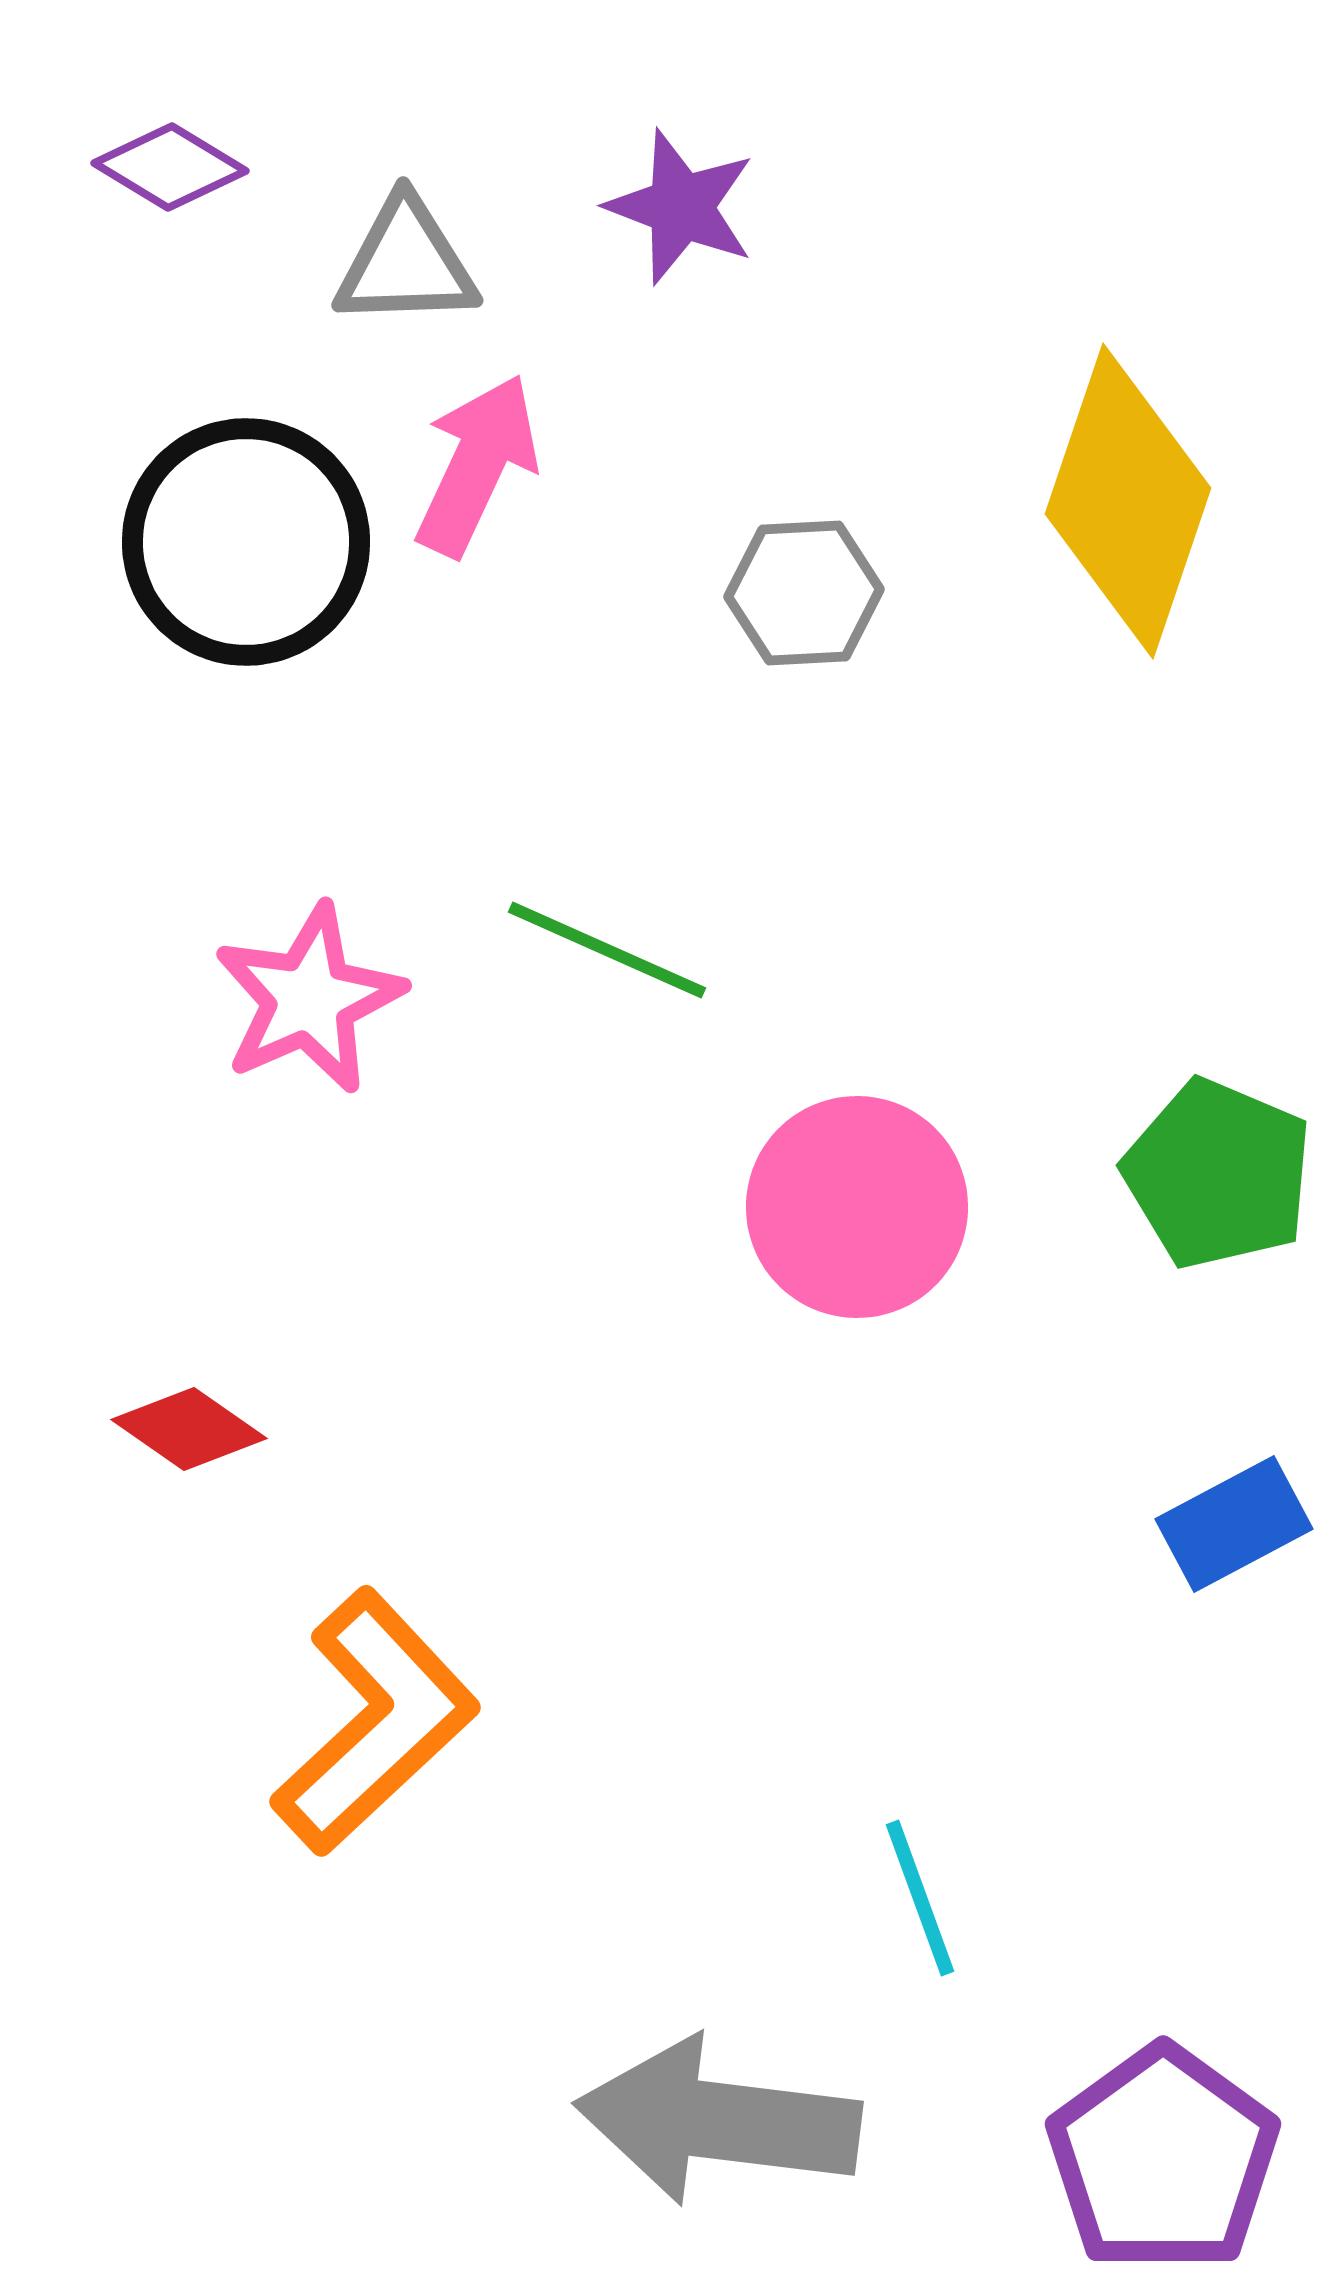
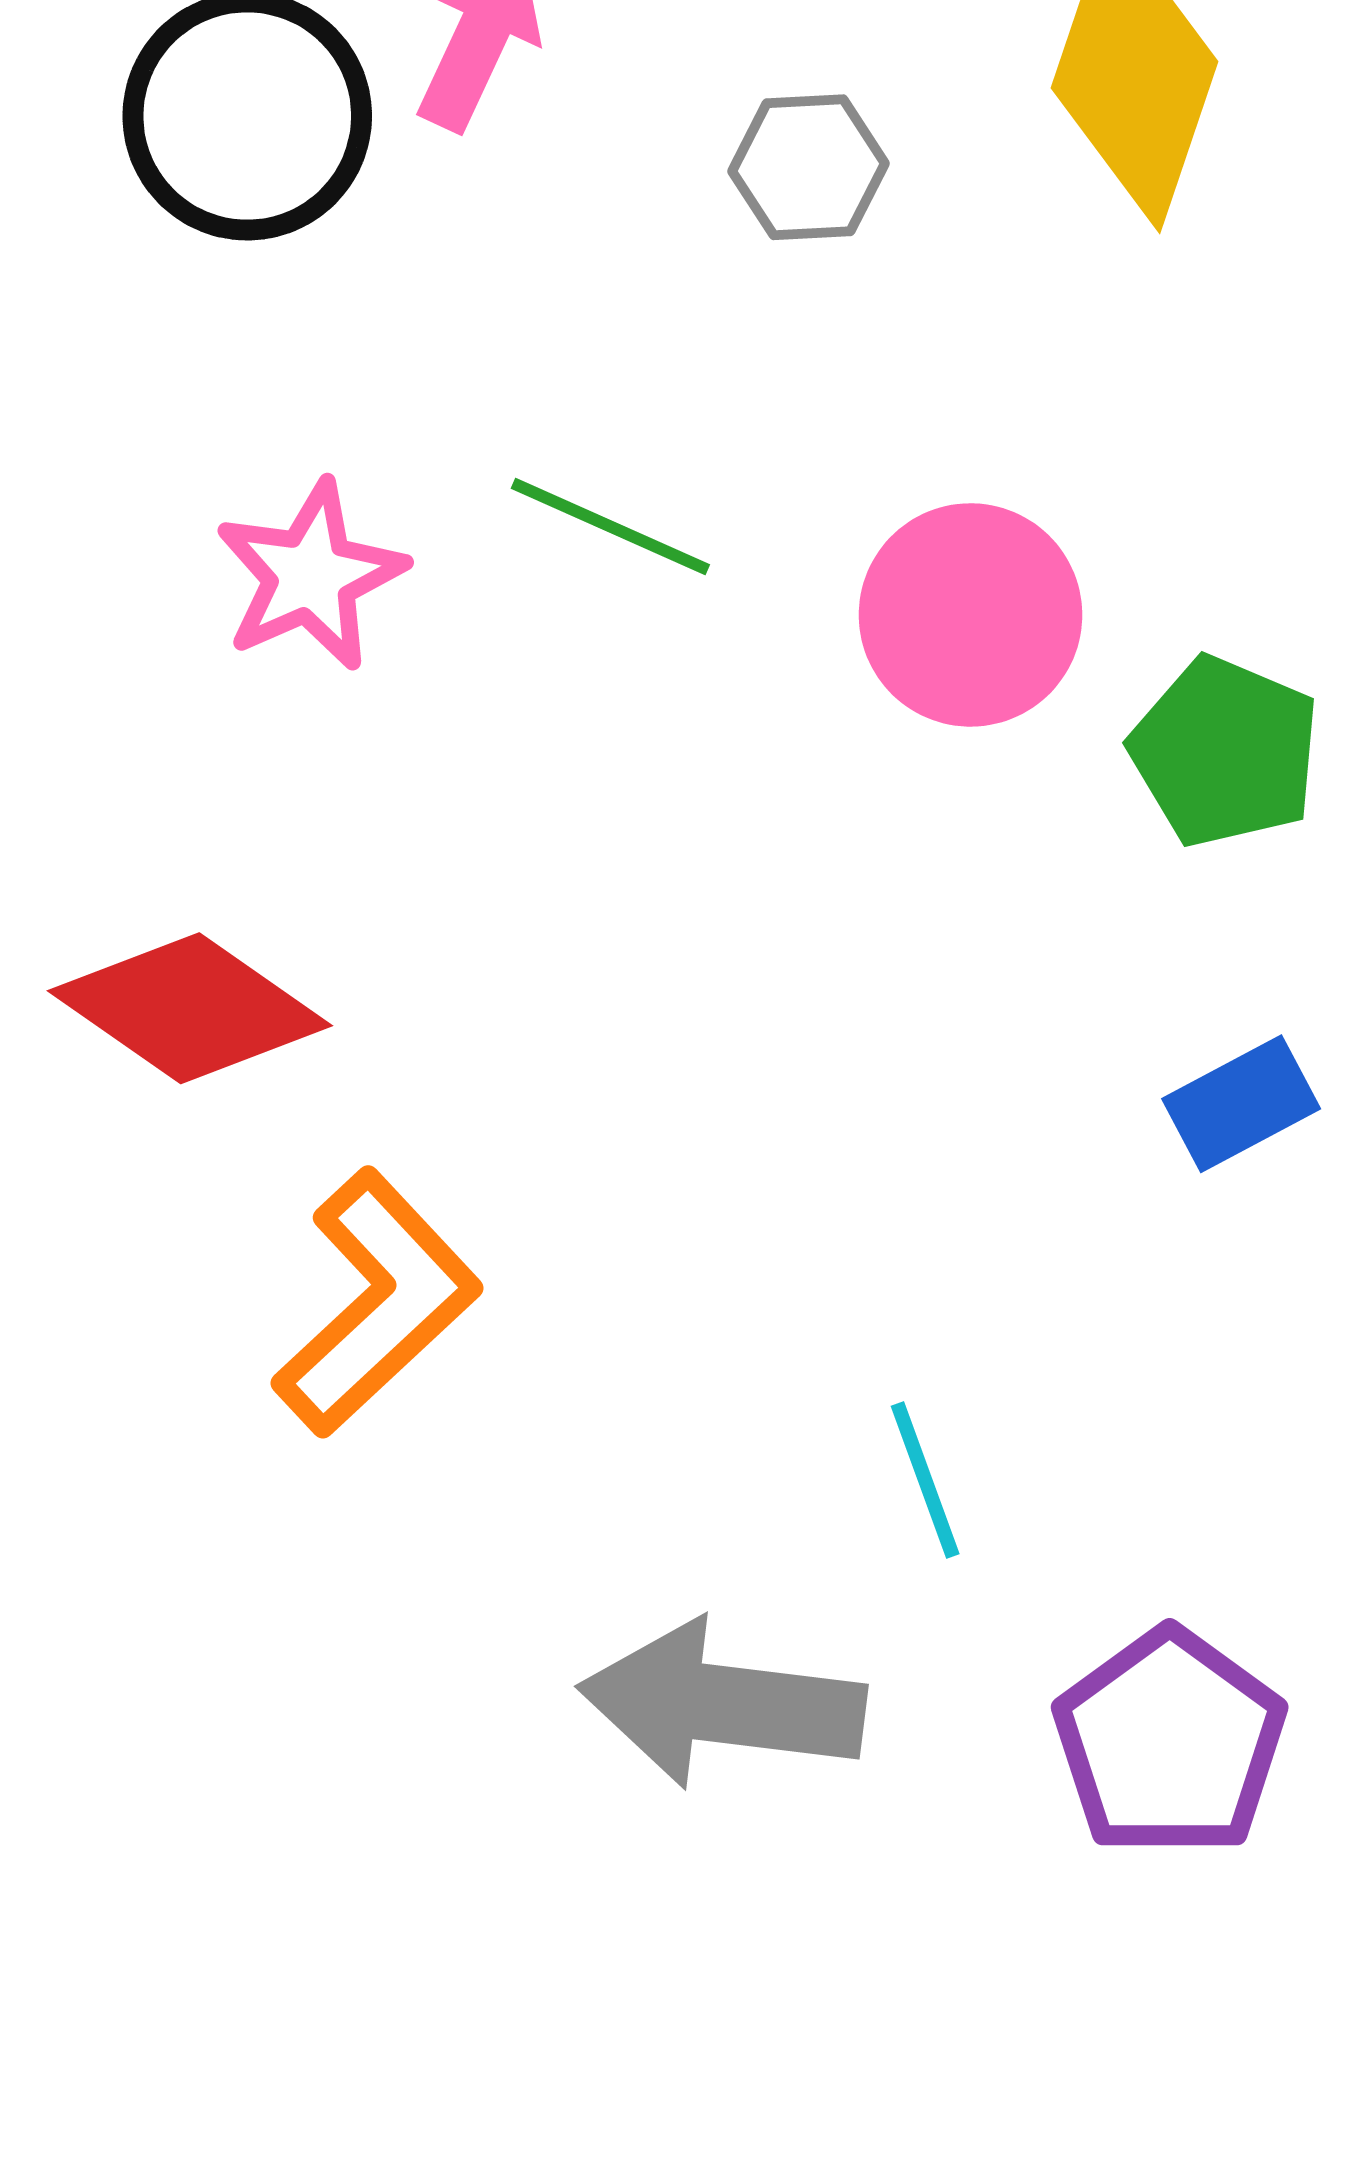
pink circle: (857, 1207) -> (970, 615), moved
red diamond: (189, 1429) -> (190, 1008), size x1.8

